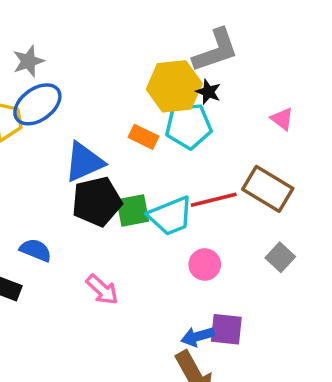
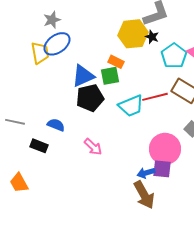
cyan pentagon: (189, 126) -> (174, 56), moved, turned -30
green square: (133, 211) -> (110, 76), moved
pink circle: (205, 265) -> (165, 149), moved, size x1.8

